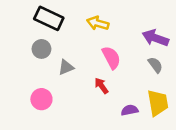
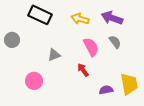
purple arrow: (155, 38) -> (112, 18), moved
gray circle: (41, 49) -> (12, 40), moved
gray semicircle: (155, 65) -> (115, 42), moved

